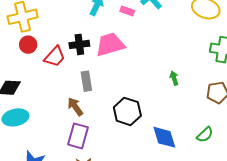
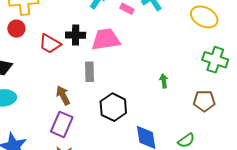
red circle: (28, 45) -> (16, 29), moved
red trapezoid: (55, 57) -> (50, 44), turned 70
gray rectangle: (86, 81) -> (89, 72), moved

